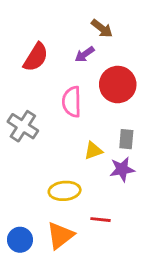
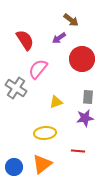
red semicircle: (36, 57) -> (25, 40), turned -65
pink semicircle: (72, 102) -> (38, 69), moved, turned 40
yellow triangle: (93, 151) -> (56, 102), moved
red line: (100, 220) -> (78, 151), moved

